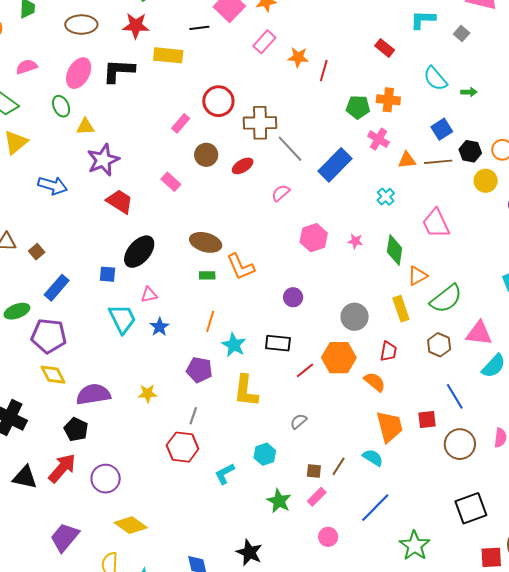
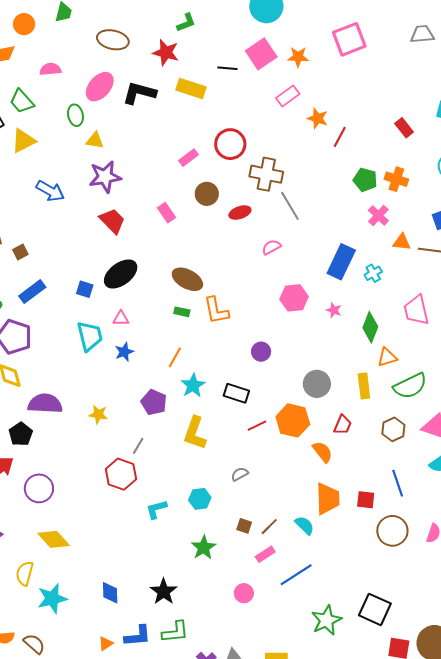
blue rectangle: (335, 165) -> (341, 262), moved, turned -32
pink rectangle: (317, 497) -> (265, 554), moved
black square: (471, 508) -> (375, 609), moved, turned 32

